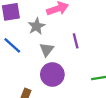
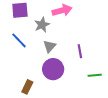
purple line: (76, 41) -> (80, 51), moved

